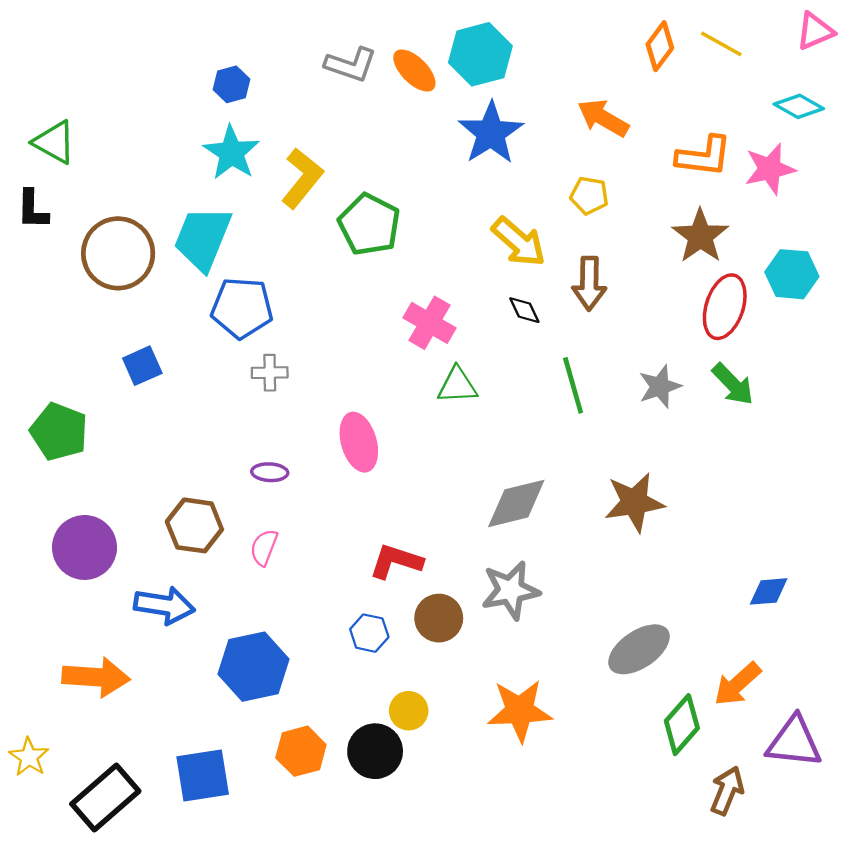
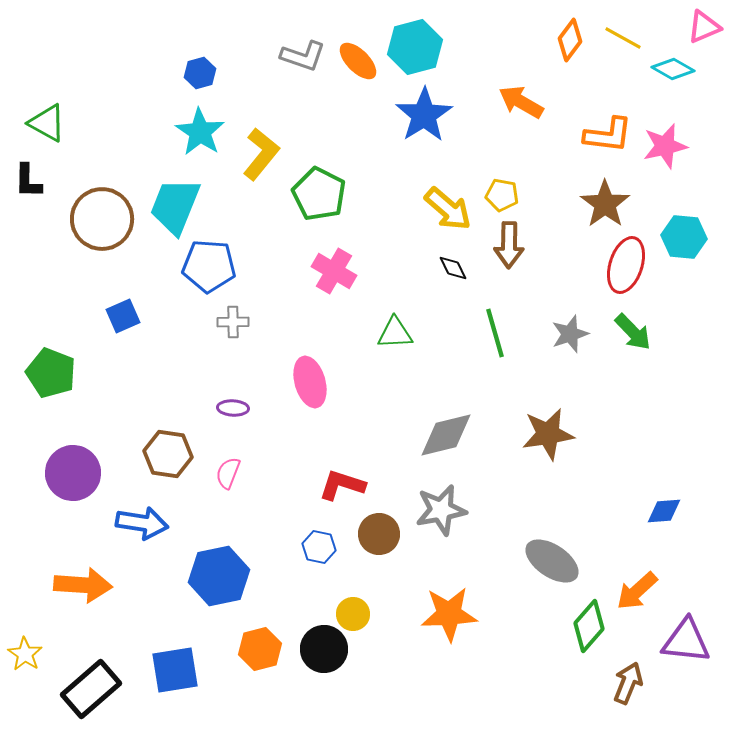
cyan diamond: (799, 106) -> (673, 69), moved
yellow pentagon: (589, 196) -> (502, 195), moved
pink cross: (429, 323) -> (334, 271), moved
gray ellipse: (639, 649) -> (552, 561), turned 68

